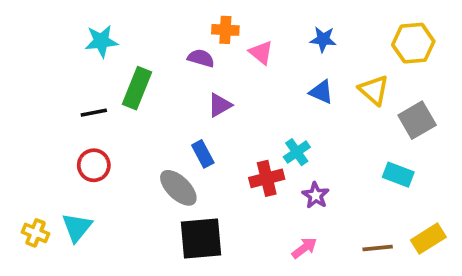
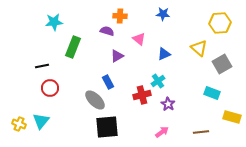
blue star: (323, 39) -> (163, 14), moved
pink triangle: (261, 52) -> (139, 39), moved
blue triangle: (321, 92) -> (164, 54), moved, turned -48
black line: (94, 113) -> (42, 66), moved
yellow rectangle: (428, 239) -> (232, 117), moved, turned 48

